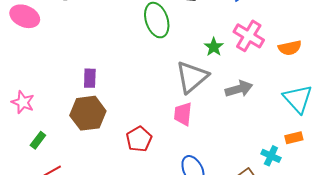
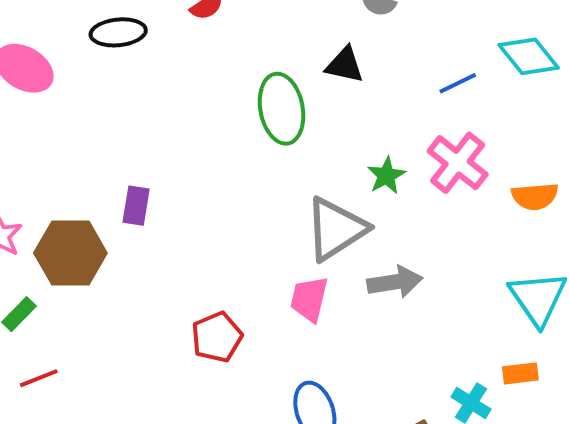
gray arrow: (239, 89) -> (395, 282), moved
brown hexagon: (88, 113) -> (70, 253), moved

